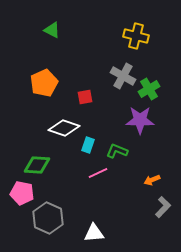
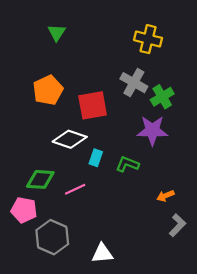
green triangle: (52, 30) -> (57, 33), turned 36
red square: (85, 97) -> (93, 105), size x1.8
pink line: (98, 173) -> (75, 189), moved

